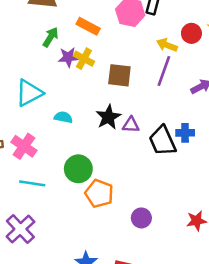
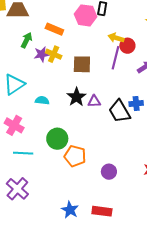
red circle: (191, 33) -> (127, 46), moved

